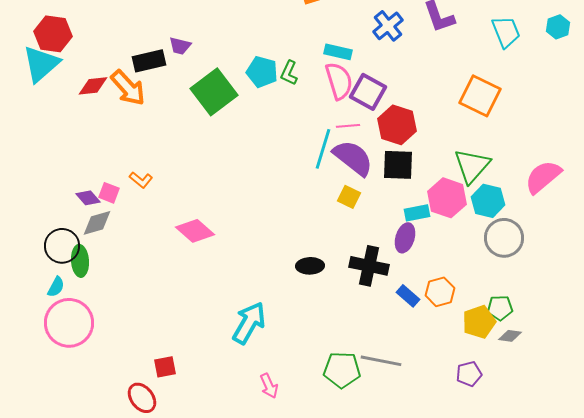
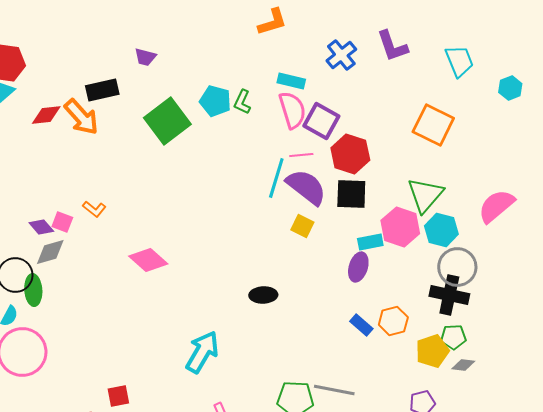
cyan hexagon: (558, 27) -> (510, 88), moved
purple trapezoid: (180, 46) -> (145, 57), moved
black cross: (369, 266) -> (449, 295), moved

